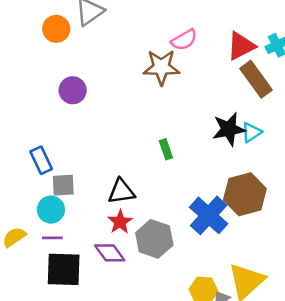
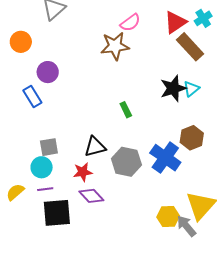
orange circle: (56, 29) -> (21, 42), moved
blue rectangle: (41, 160) -> (32, 97), moved
brown hexagon: (245, 194) -> (192, 138), size x0.7
red star: (120, 222) -> (83, 172), moved, turned 30
gray hexagon: (154, 239) -> (126, 162), moved

